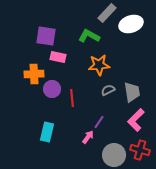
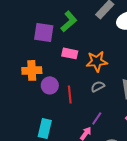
green L-shape: (89, 36) -> (69, 21), moved, turned 110
pink rectangle: (58, 57) -> (70, 53), moved
gray semicircle: (108, 90) -> (98, 86), moved

